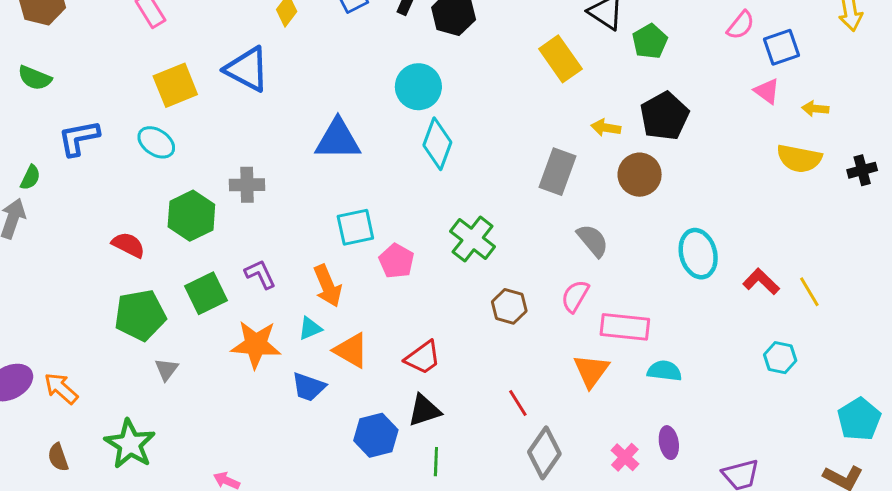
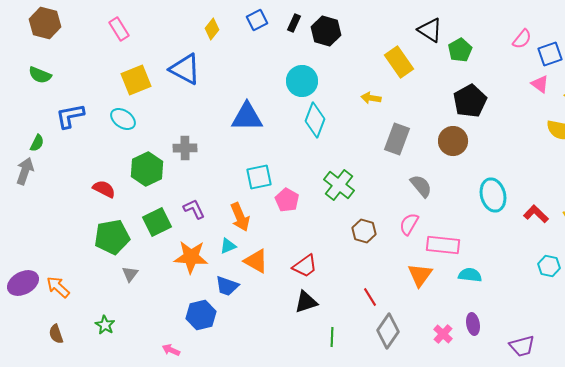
yellow arrow: (606, 128) -> (371, 98), moved
blue hexagon: (376, 435) -> (201, 315), moved
green star: (130, 444) -> (105, 325), size x0.6
green line: (436, 462) -> (332, 337), moved

